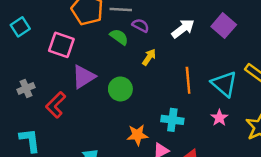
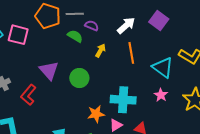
pink square: (61, 45) -> (18, 35), moved
purple triangle: (83, 77) -> (49, 70), turned -35
orange line: (188, 80) -> (131, 53), moved
cyan cross: (172, 120) -> (123, 100), size x1.4

